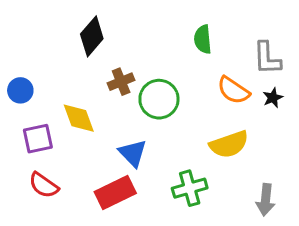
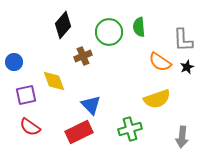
green circle: (159, 99) -> (109, 32), moved

